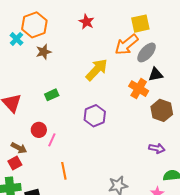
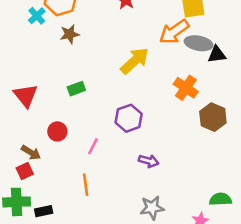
gray ellipse: (147, 52) -> (199, 43), turned 55
black triangle: (156, 74) -> (217, 54), moved
pink line: (52, 140) -> (93, 146), moved
purple arrow: (157, 148) -> (149, 161), moved

